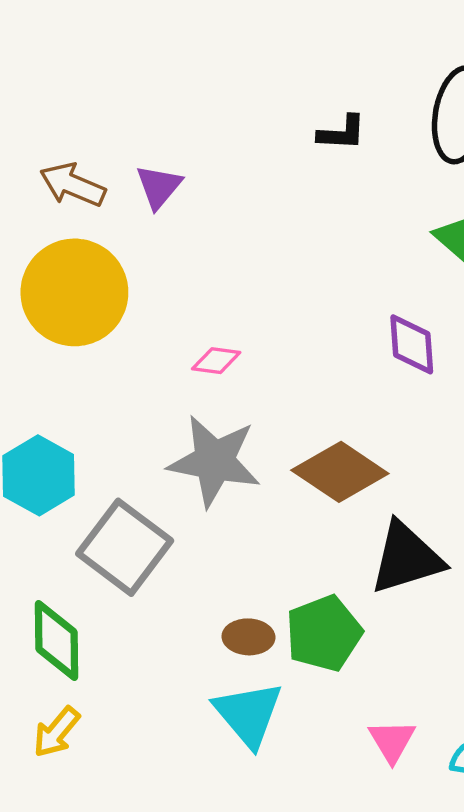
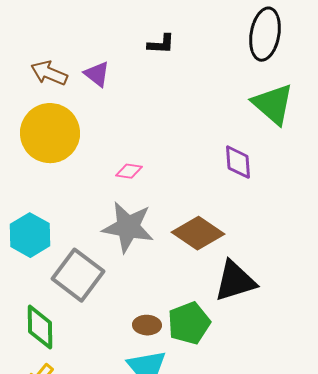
black L-shape: (342, 133) -> (161, 44), moved
purple triangle: (159, 187) -> (97, 74), turned -32

